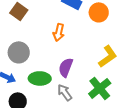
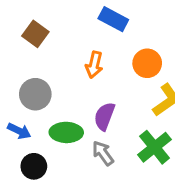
orange circle: (99, 12) -> (147, 63), moved

